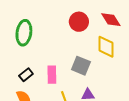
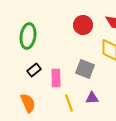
black rectangle: (26, 75) -> (34, 70), moved

